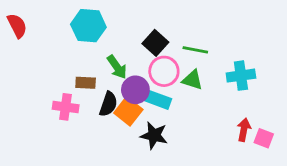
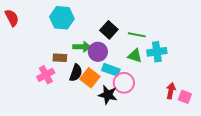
green arrow: (117, 67) -> (82, 47), turned -54
pink circle: (164, 71) -> (124, 83), moved
cyan cross: (241, 76) -> (157, 52), moved
purple circle: (135, 90) -> (98, 52), moved
pink cross: (66, 107) -> (46, 75), turned -36

